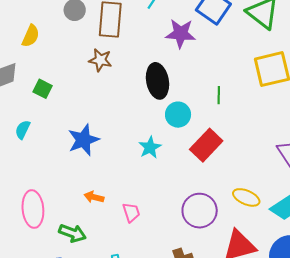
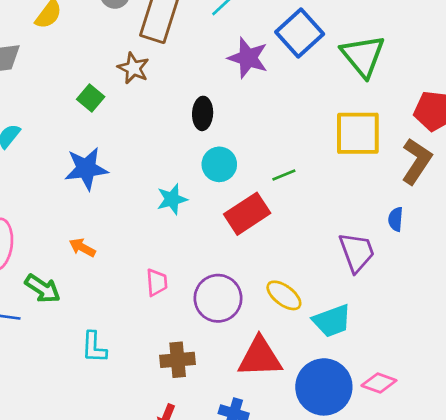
black ellipse: (157, 81) -> (203, 113), size x0.7
green square: (43, 89) -> (91, 98), moved
green line: (219, 95) -> (284, 175), moved, turned 54
pink trapezoid: (131, 212) -> (157, 282), moved

